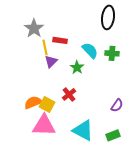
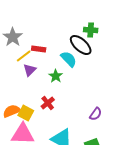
black ellipse: (108, 17) -> (81, 45), moved, turned -55
yellow line: (45, 47) -> (24, 56), turned 63
green cross: (112, 53) -> (91, 30), moved

